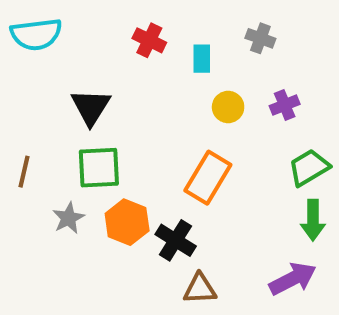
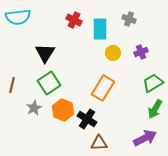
cyan rectangle: (202, 59) -> (100, 29), size x1.5
green square: (99, 168) -> (49, 83), turned -30
green arrow: (313, 220) -> (155, 109), turned 30

